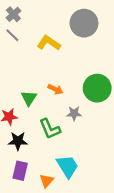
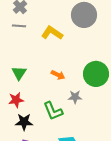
gray line: (12, 35) -> (19, 26), turned -40
green triangle: (29, 98) -> (19, 73), moved

